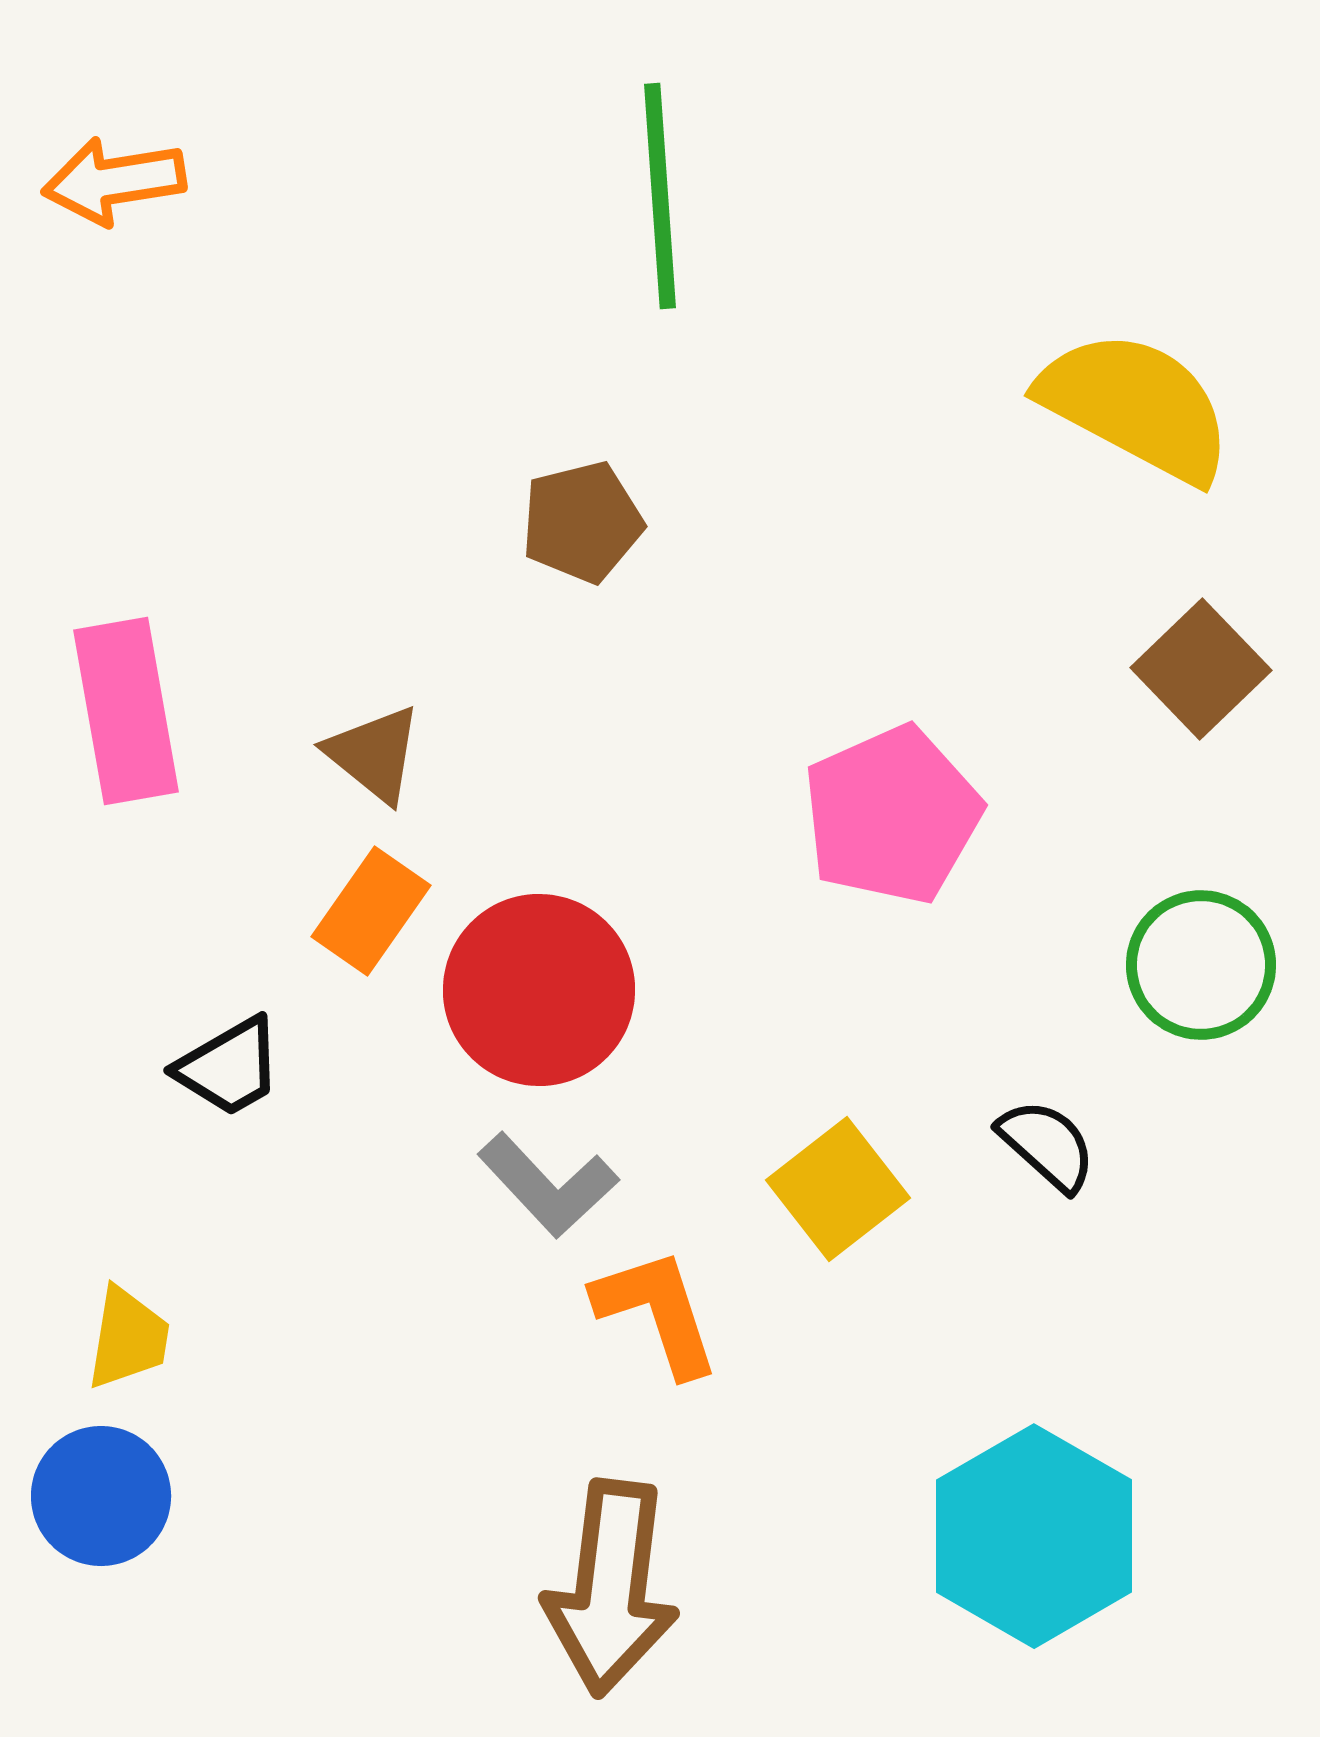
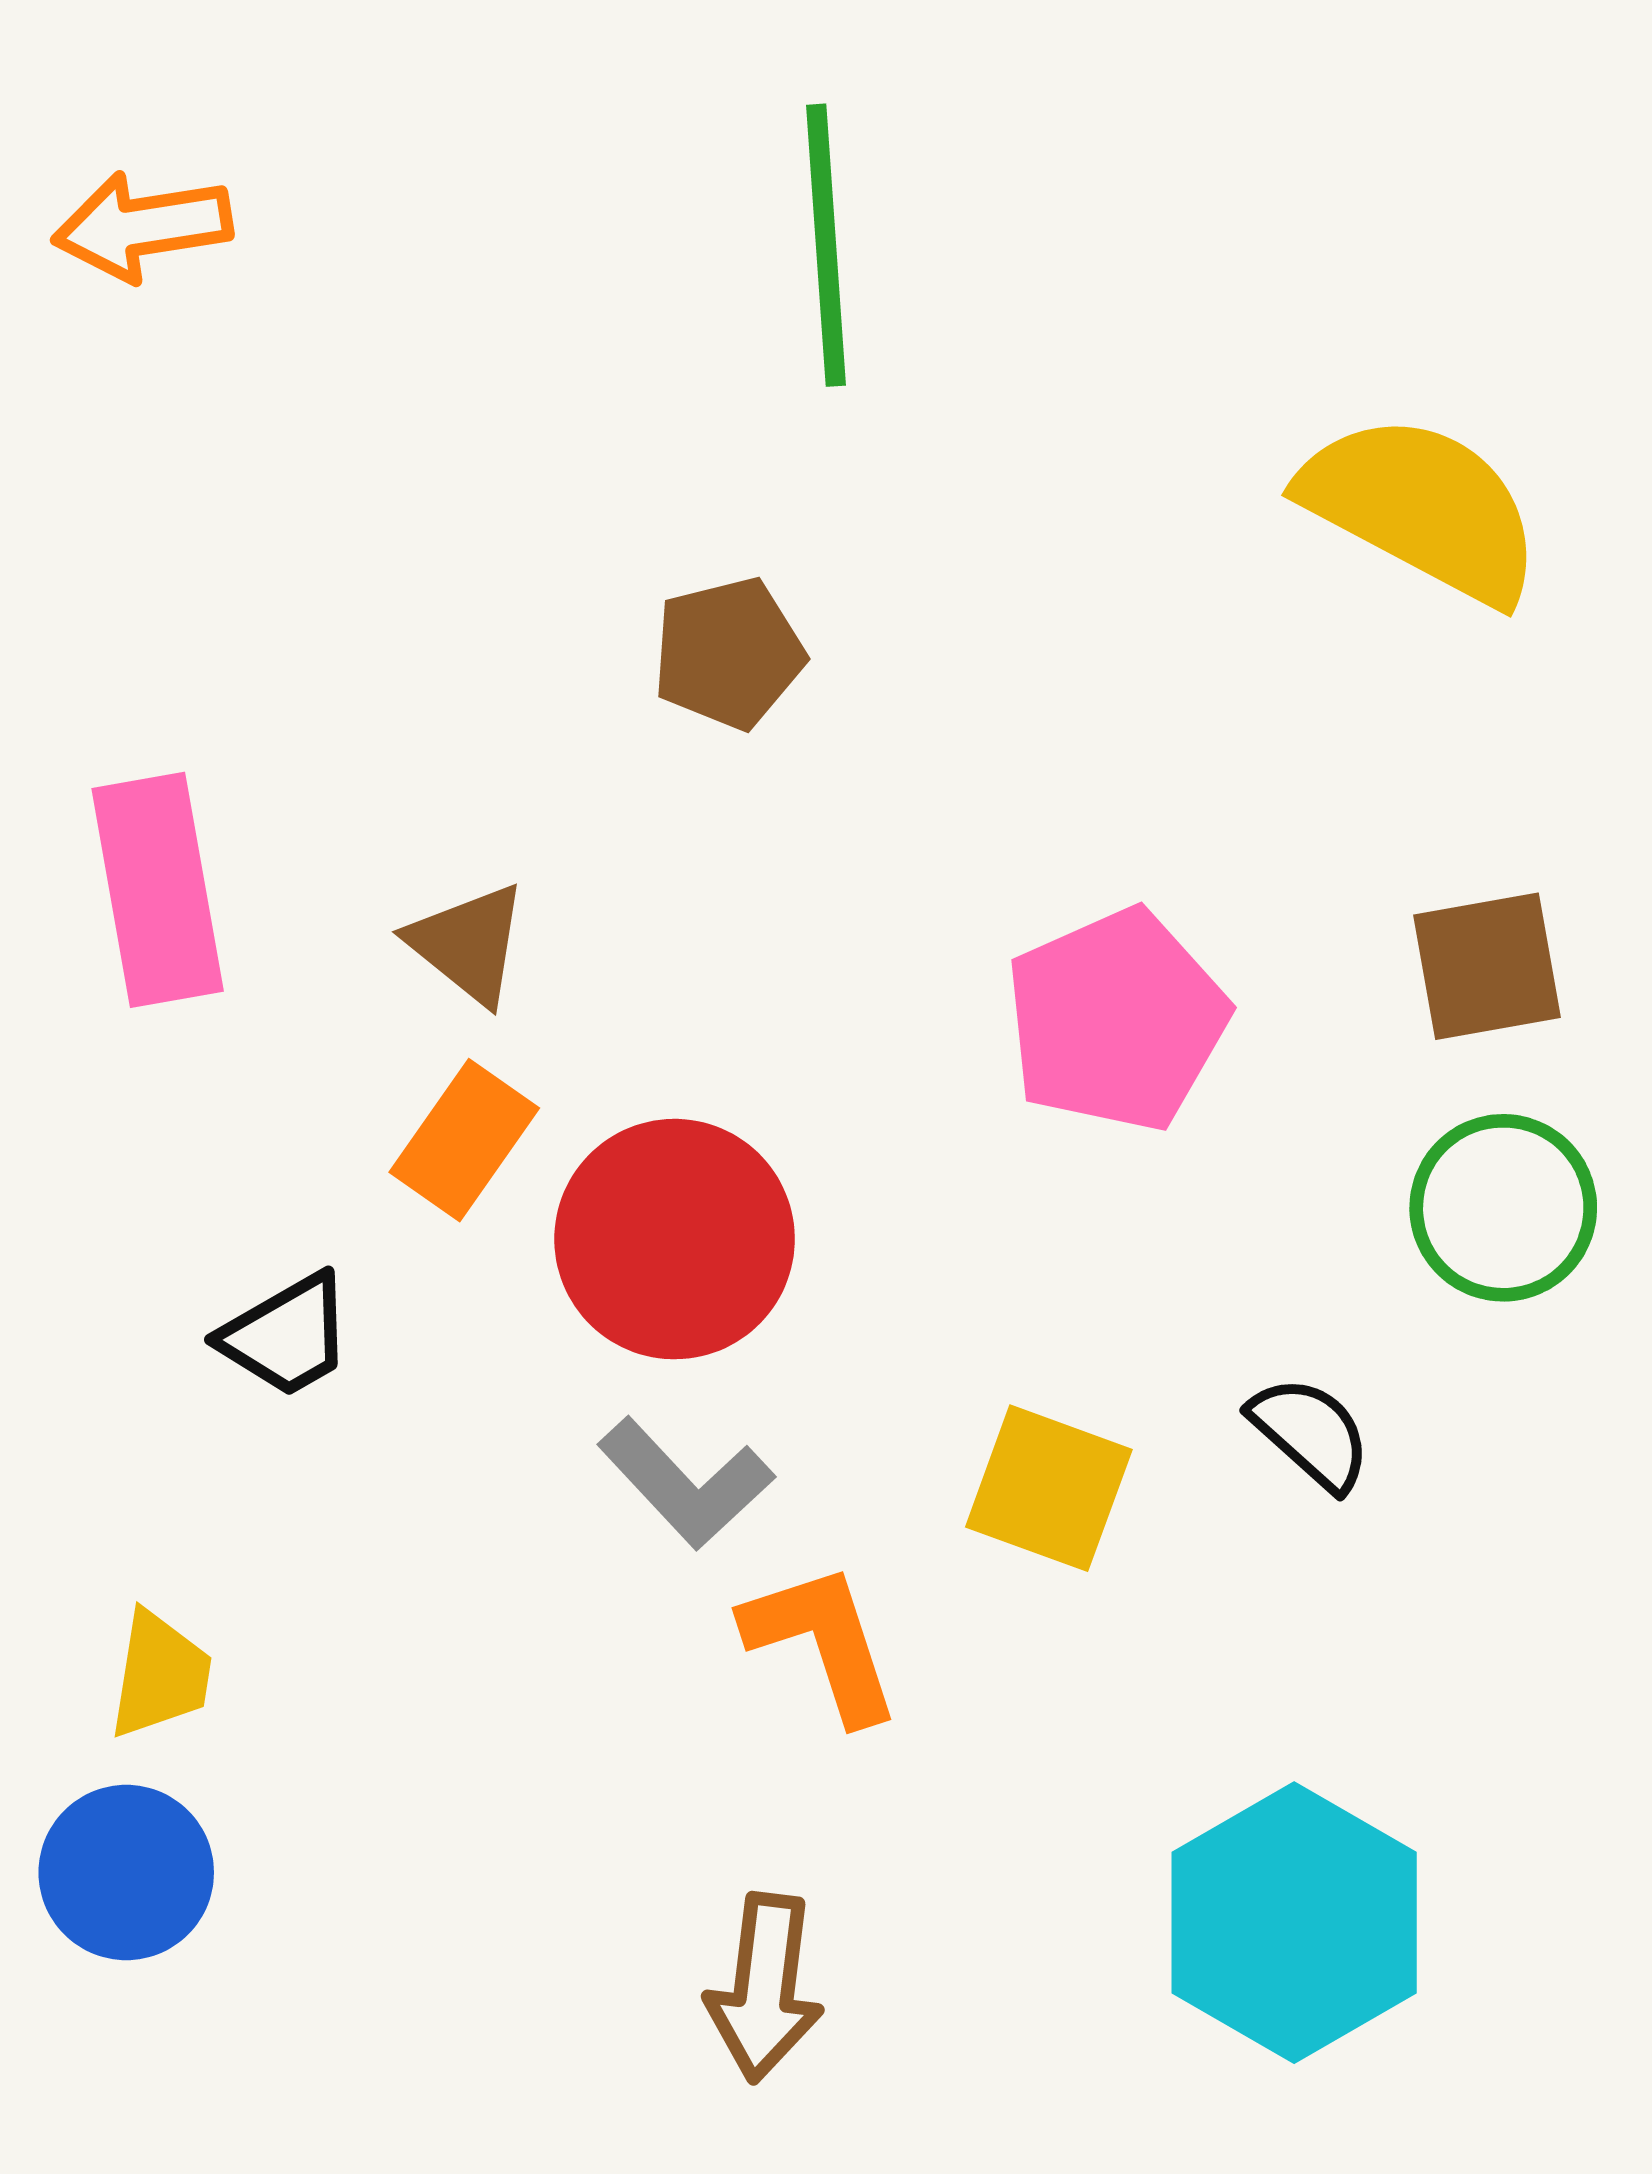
brown square: (1201, 669) -> (1487, 966), moved, turned 34
yellow square: (838, 1189) -> (1049, 1488), turned -32
brown arrow: (611, 1588) -> (765, 1988), size x0.7

